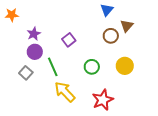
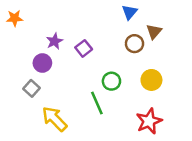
purple star: (34, 34) -> (55, 41), moved
green line: (53, 67) -> (97, 103), moved
yellow arrow: (65, 92) -> (55, 119), moved
red star: (103, 100) -> (149, 121), moved

